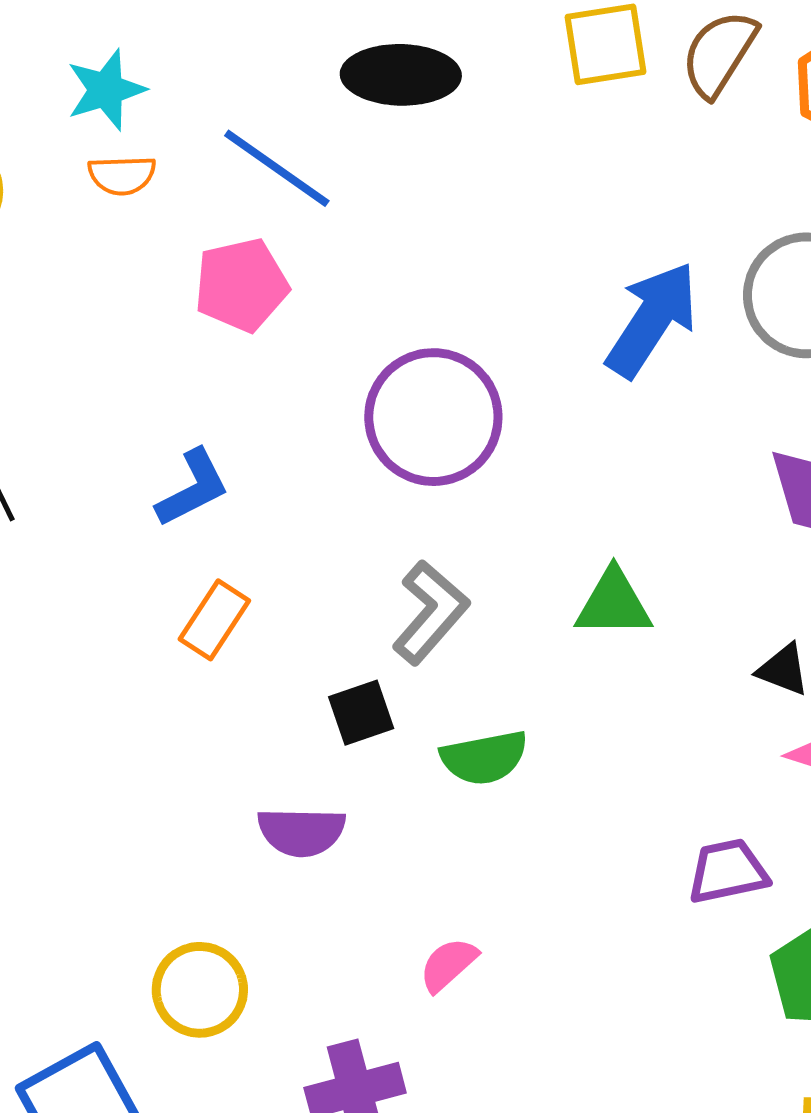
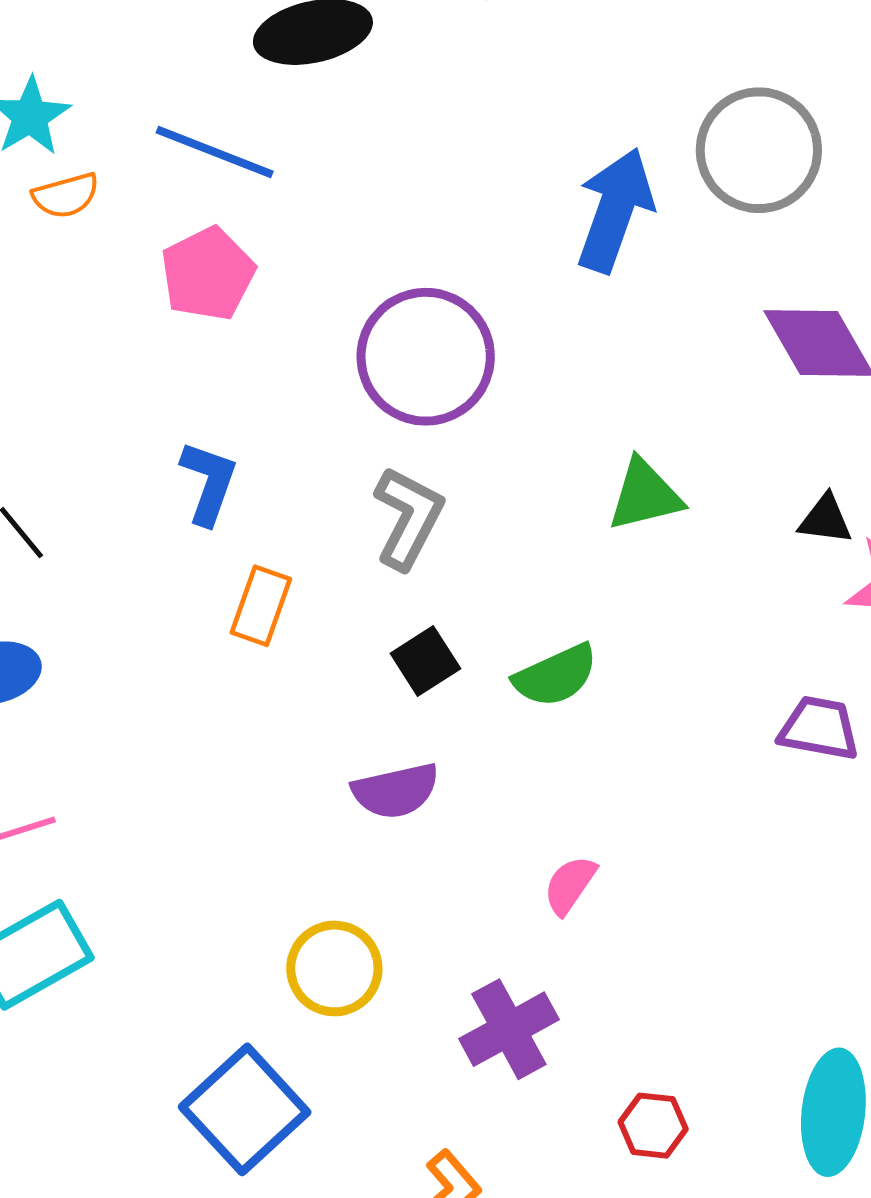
blue L-shape: (193, 488) -> (209, 483), turned -30
gray L-shape: (430, 612) -> (408, 518), moved
purple trapezoid: (728, 871) -> (819, 728), turned 36

